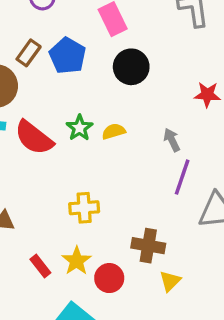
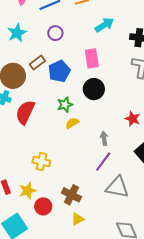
green star: (79, 128) -> (65, 105), moved
yellow semicircle: (114, 131) -> (72, 123), turned -32
red semicircle: (34, 138) -> (25, 112), turned 60

